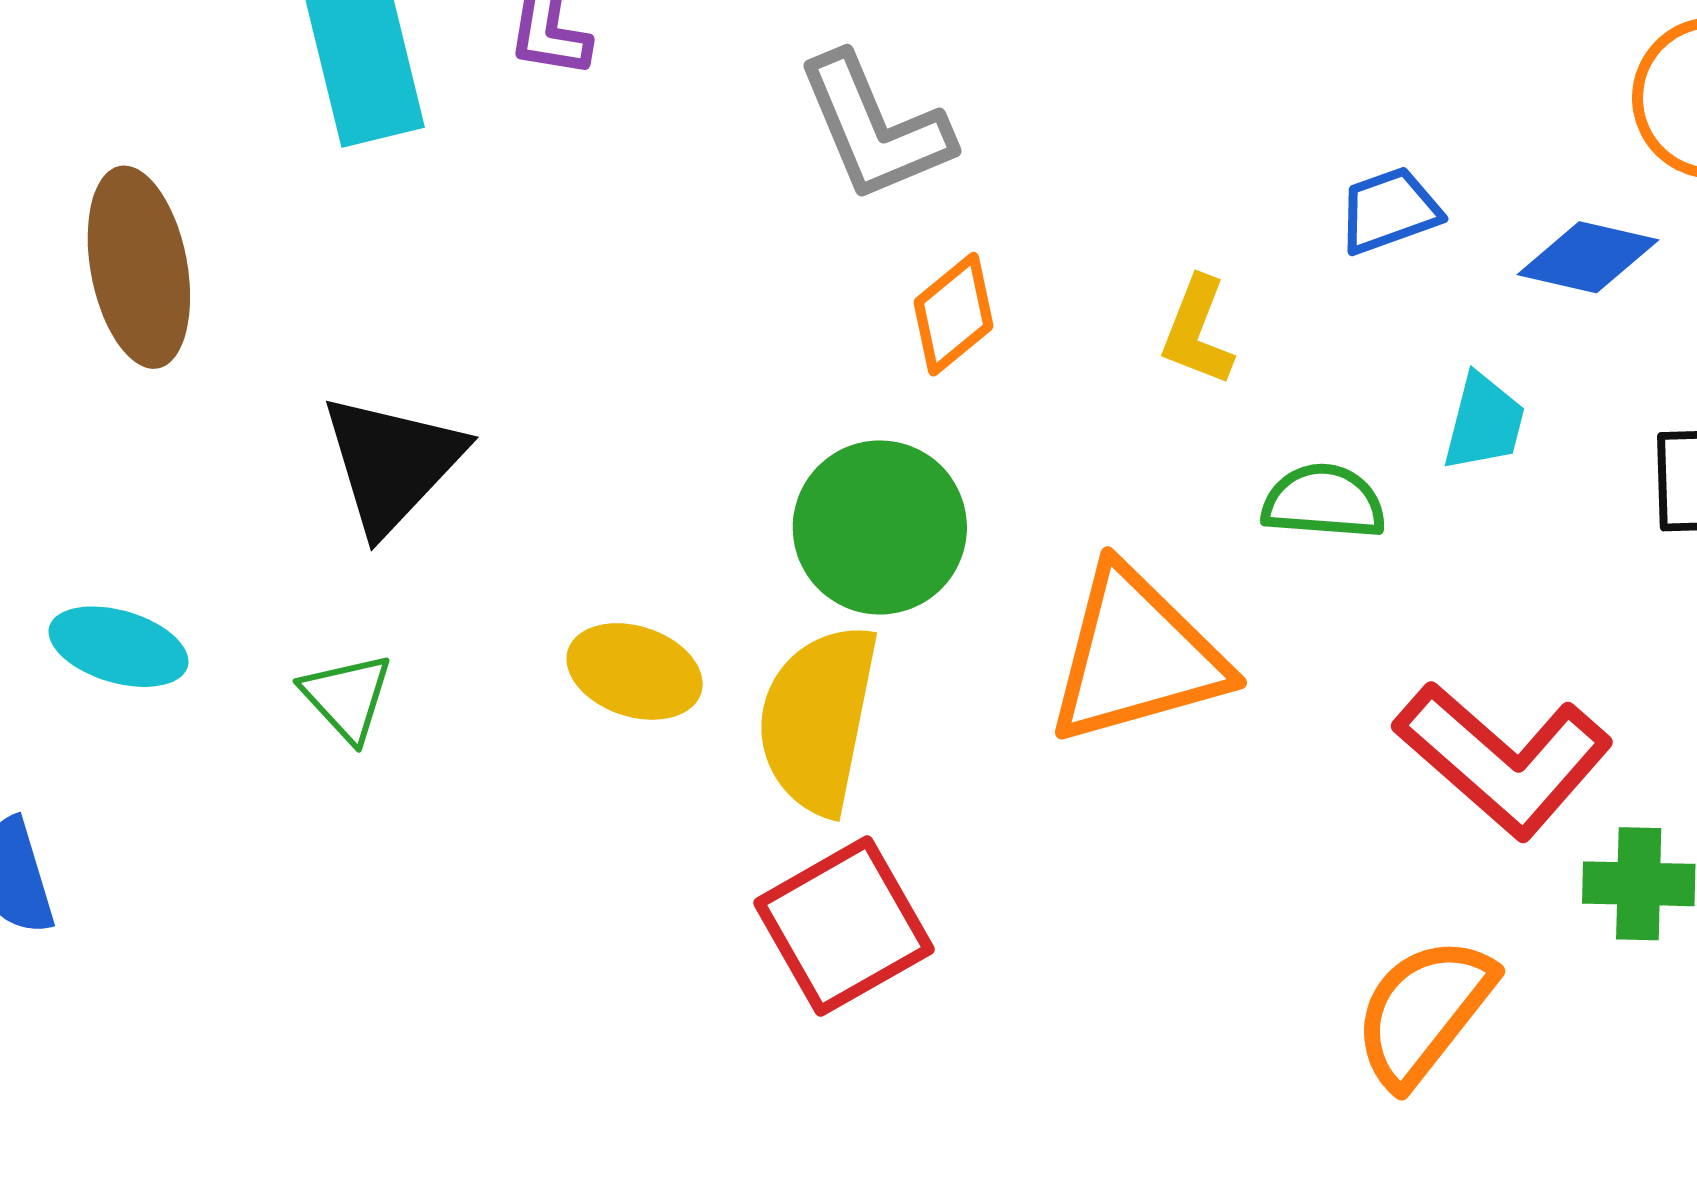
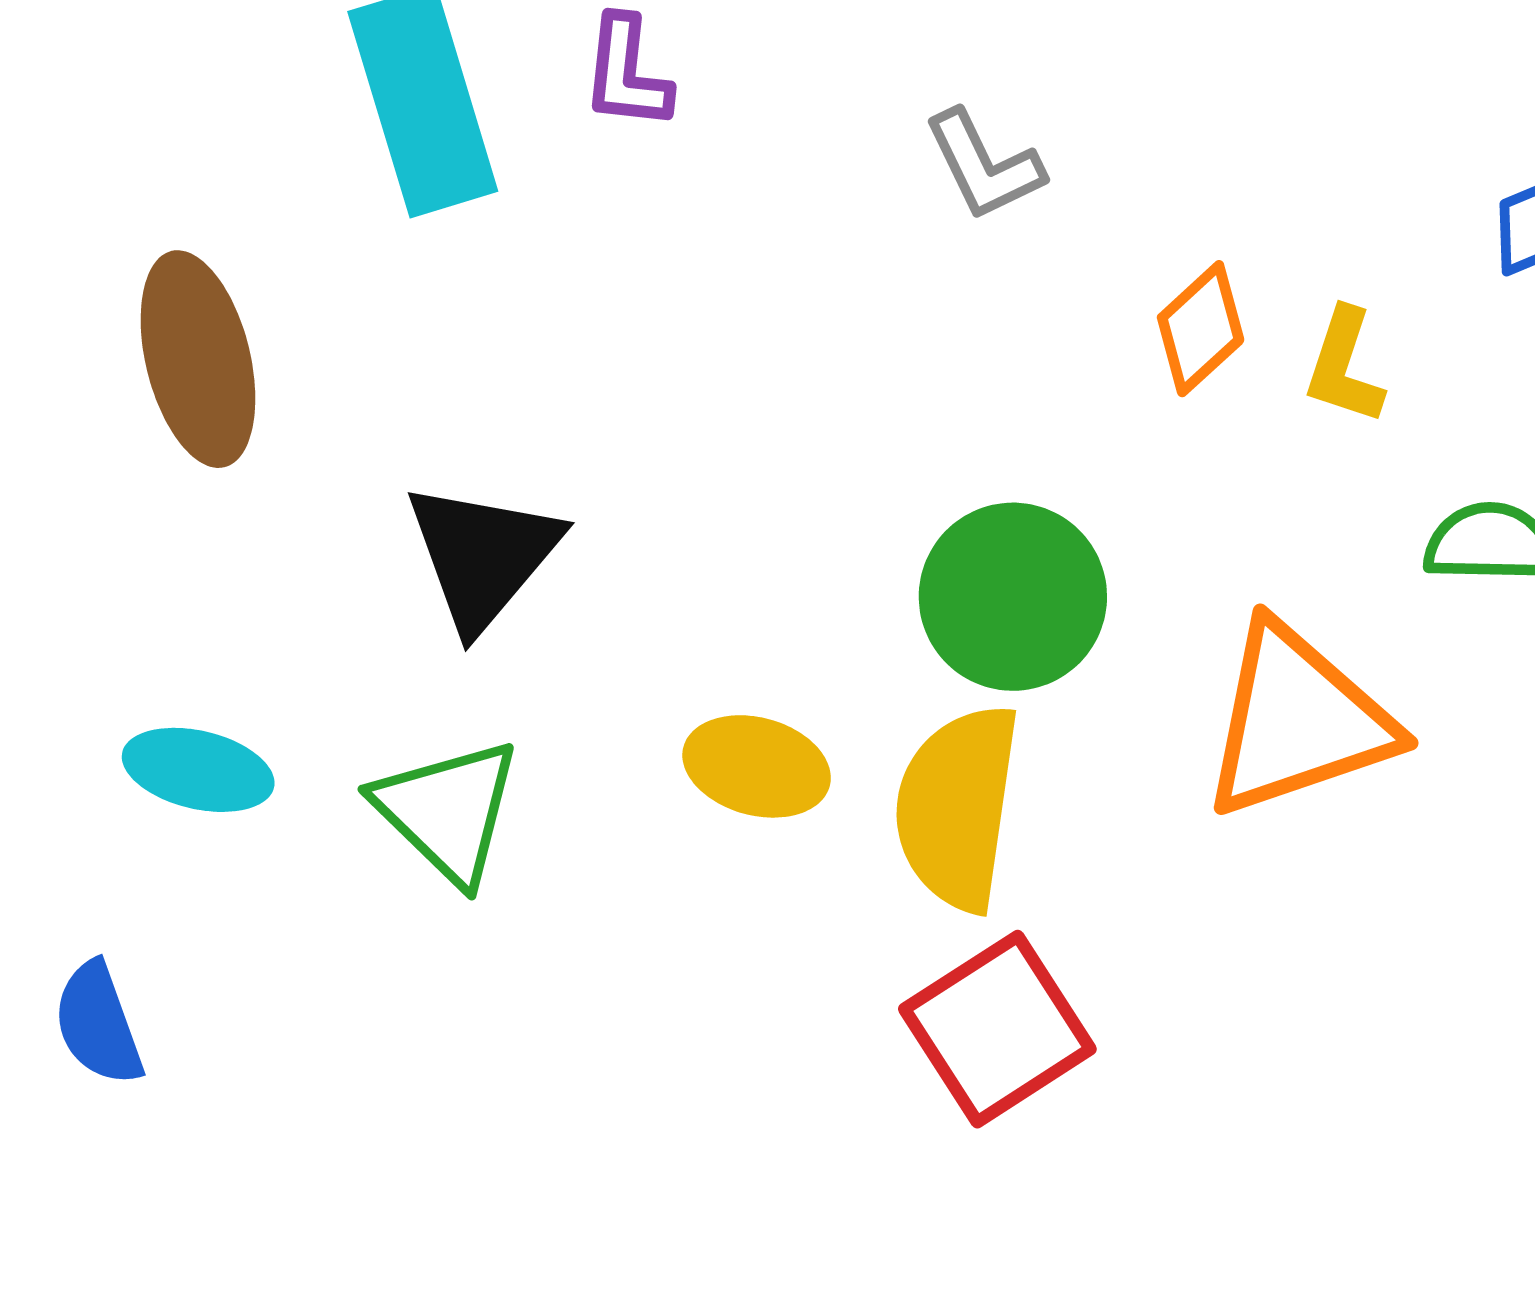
gray L-shape: (875, 128) -> (984, 165), size x0.7
orange diamond: (954, 314) -> (1201, 329), moved
green triangle: (347, 697) -> (448, 811), size x1.5

